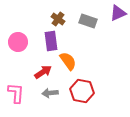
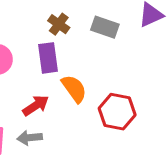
red hexagon: (82, 91) -> (117, 112), moved
gray arrow: (50, 93) -> (30, 138), moved

